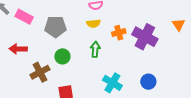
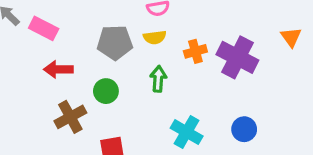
gray pentagon: (55, 27) -> (115, 43), moved
red arrow: (18, 49) -> (58, 69), moved

